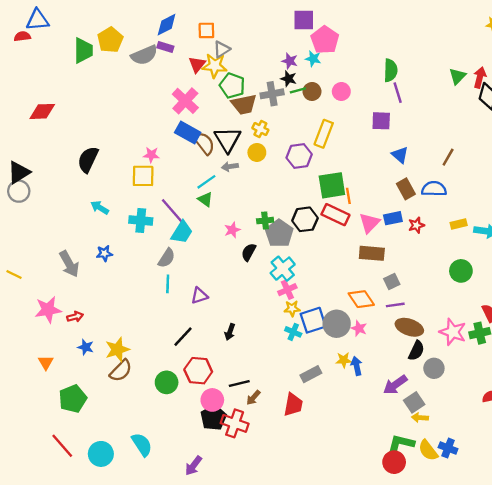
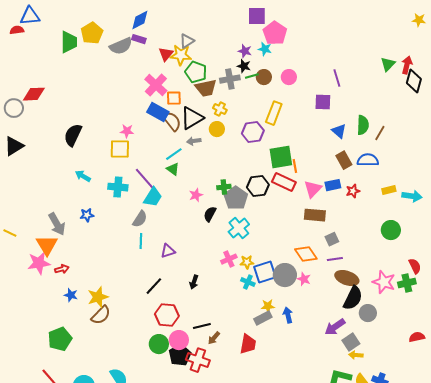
orange square: (206, 30) -> (174, 98), moved
green semicircle: (391, 70) -> (363, 125), moved
black triangle: (228, 140) -> (192, 118), turned 30
gray circle: (19, 191) -> (14, 108), moved
pink cross: (287, 290) -> (229, 259), moved
black semicircle: (416, 351) -> (353, 298), size x1.4
yellow star: (344, 360) -> (268, 306), moved
orange triangle: (46, 362) -> (47, 245), moved, size x1.6
blue arrow: (357, 366) -> (288, 315), moved
green circle: (167, 382) -> (159, 344), moved

